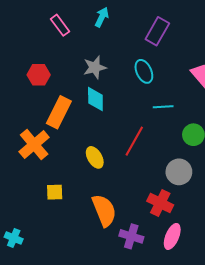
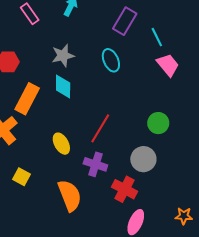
cyan line: (163, 107) -> (157, 37), moved, turned 66
yellow square: (55, 192) -> (22, 177), turned 30
purple cross: (131, 236) -> (95, 164), moved

